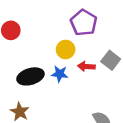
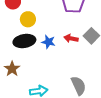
yellow circle: (66, 50) -> (28, 19), moved

